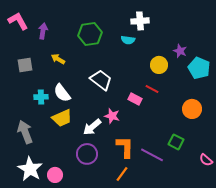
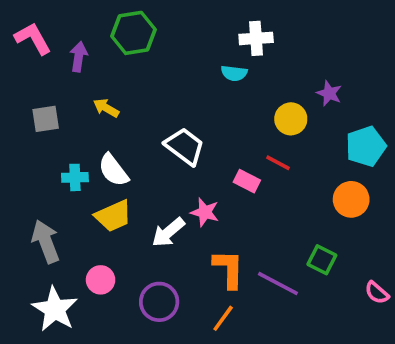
green hexagon: (90, 34) -> (133, 33), moved
cyan pentagon: (199, 68) -> (366, 146), moved, turned 30
purple circle: (87, 154) -> (159, 302), moved
pink circle: (55, 175) -> (101, 280), moved

